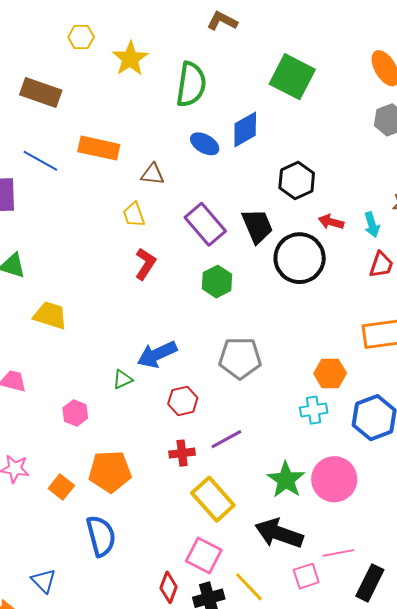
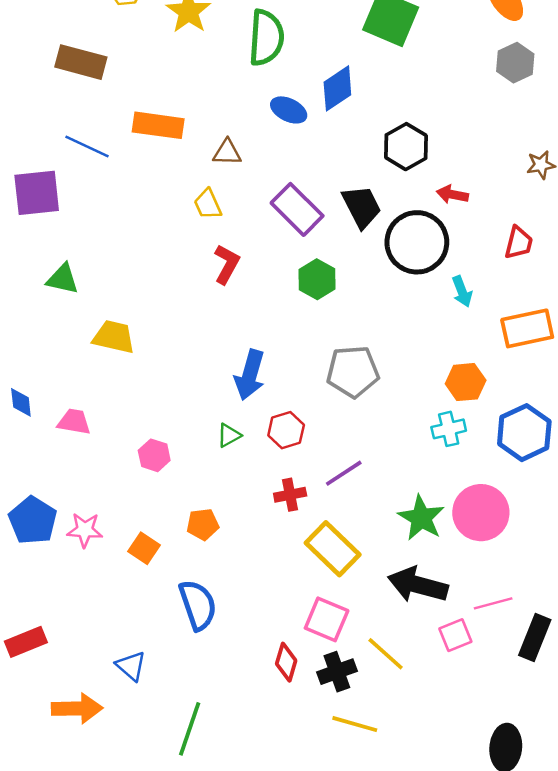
cyan arrow: (372, 225) -> (462, 291), moved
blue arrow: (157, 354) -> (250, 375), turned -45
green triangle: (123, 379) -> (229, 435), moved
orange pentagon: (110, 472) -> (203, 524), size x0.6

